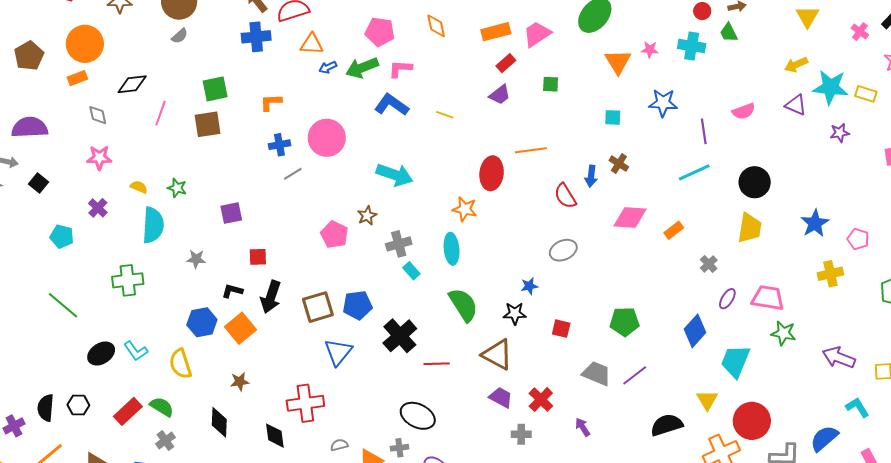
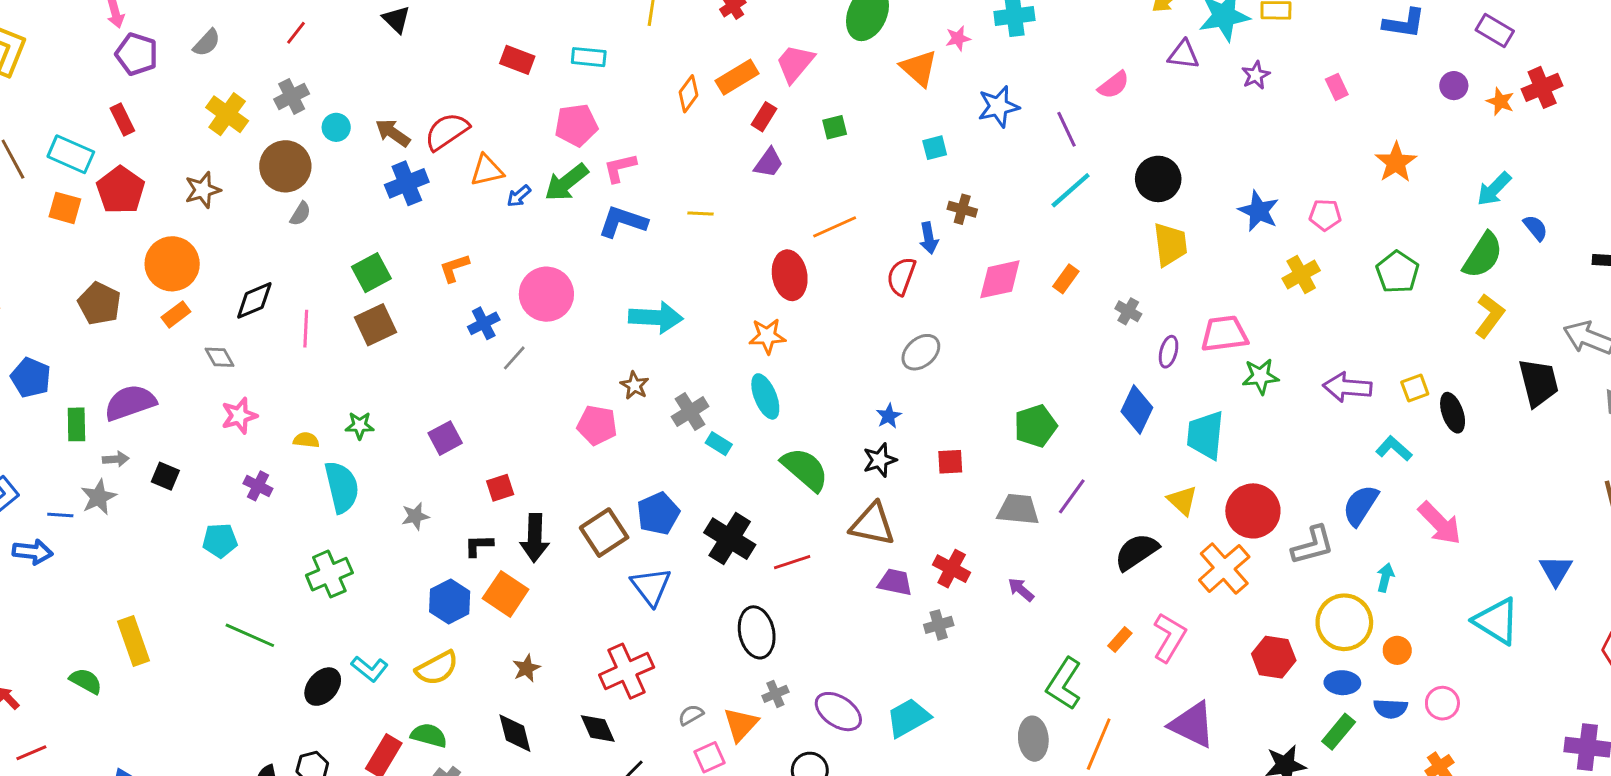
orange diamond: (436, 26) -> (688, 94), moved, turned 65
red semicircle: (565, 196) -> (901, 276), turned 68
yellow semicircle: (180, 364) -> (437, 668), turned -84
black ellipse: (418, 416) -> (757, 632), moved, turned 68

